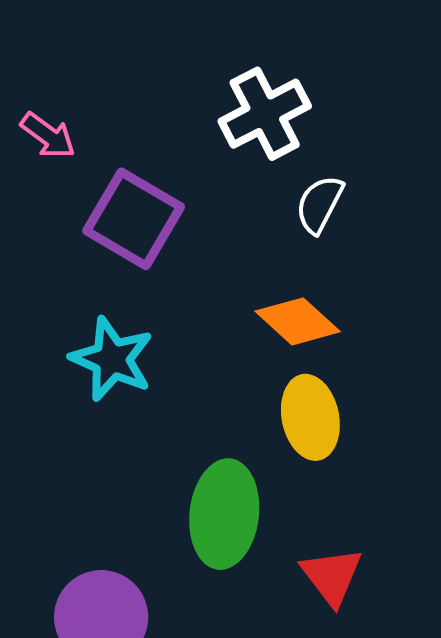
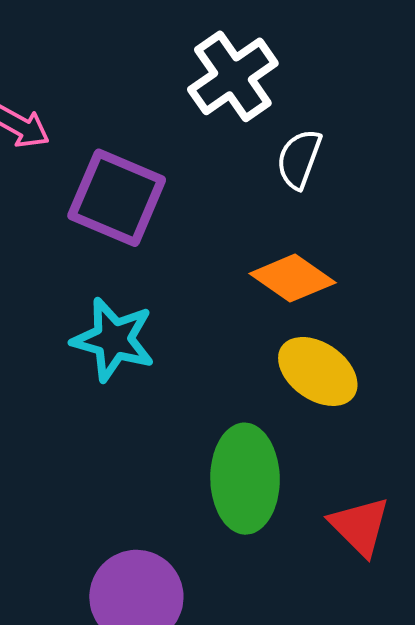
yellow ellipse: (310, 417) -> (318, 371), turned -36

